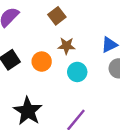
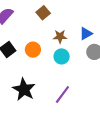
brown star: (66, 46) -> (60, 37), moved

